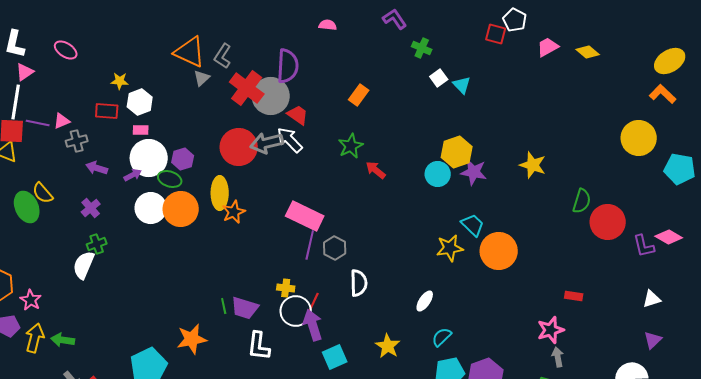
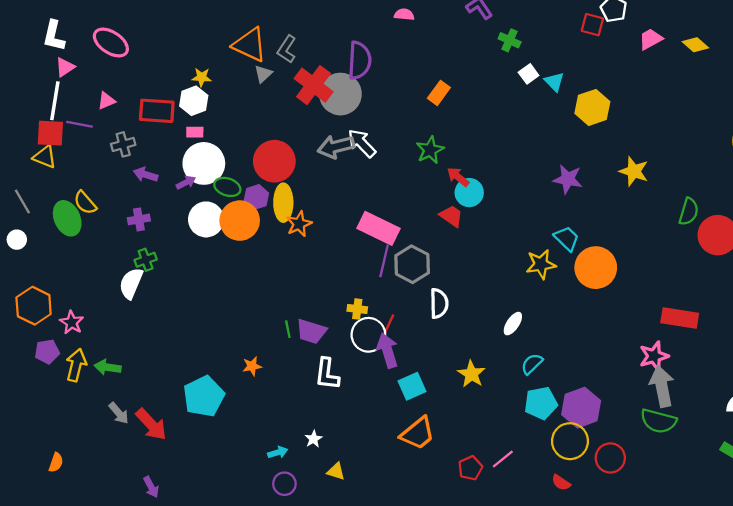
pink ellipse: (66, 50) -> (111, 43), size x1.4
yellow star: (120, 81) -> (202, 77), moved
red rectangle: (107, 111) -> (157, 111), size x1.4
red trapezoid: (298, 115) -> (451, 216), moved
pink triangle: (62, 121) -> (106, 101), moved
red circle: (239, 147) -> (274, 161), moved
yellow hexagon: (457, 152) -> (592, 107), moved
purple hexagon: (183, 159) -> (256, 197), moved
cyan circle: (438, 174) -> (469, 193), moved
purple cross: (91, 208) -> (139, 219), turned 30
gray hexagon: (335, 248) -> (412, 264), size x1.4
red rectangle: (574, 296) -> (680, 318), size x1.8
orange star: (192, 339) -> (252, 366), size x0.6
gray arrow: (558, 357) -> (662, 386), size x1.8

